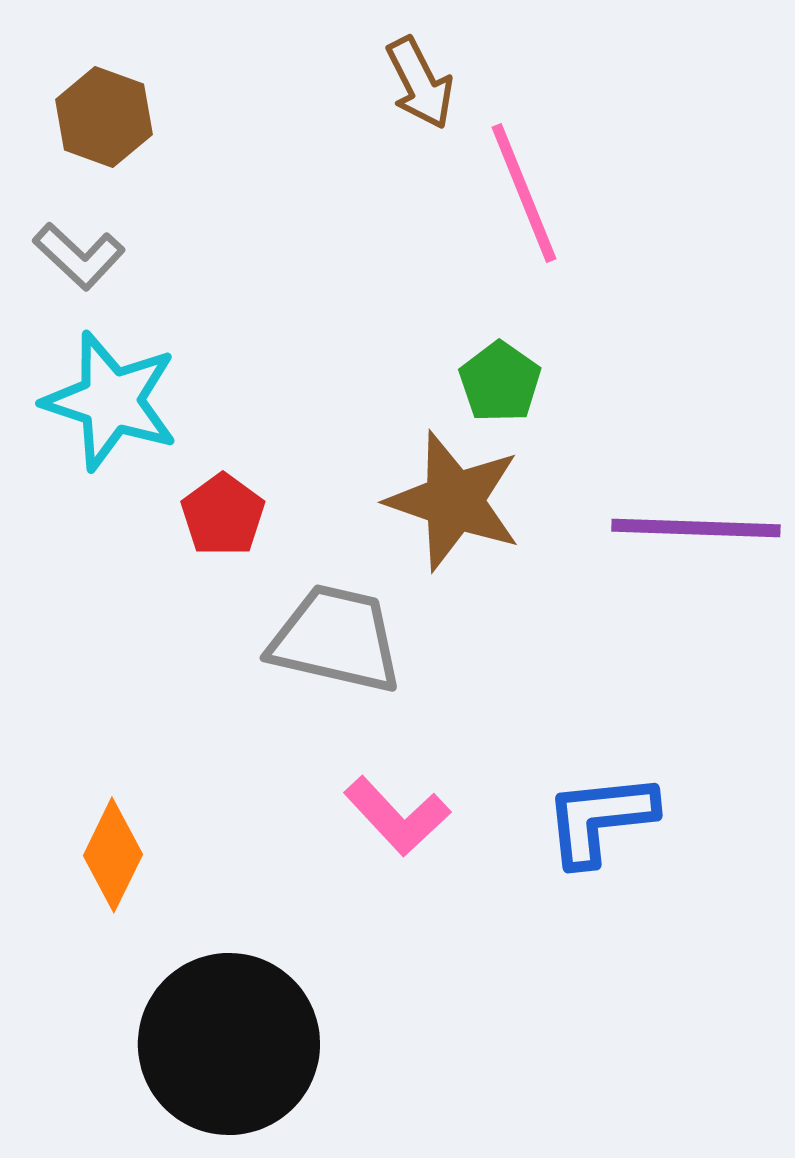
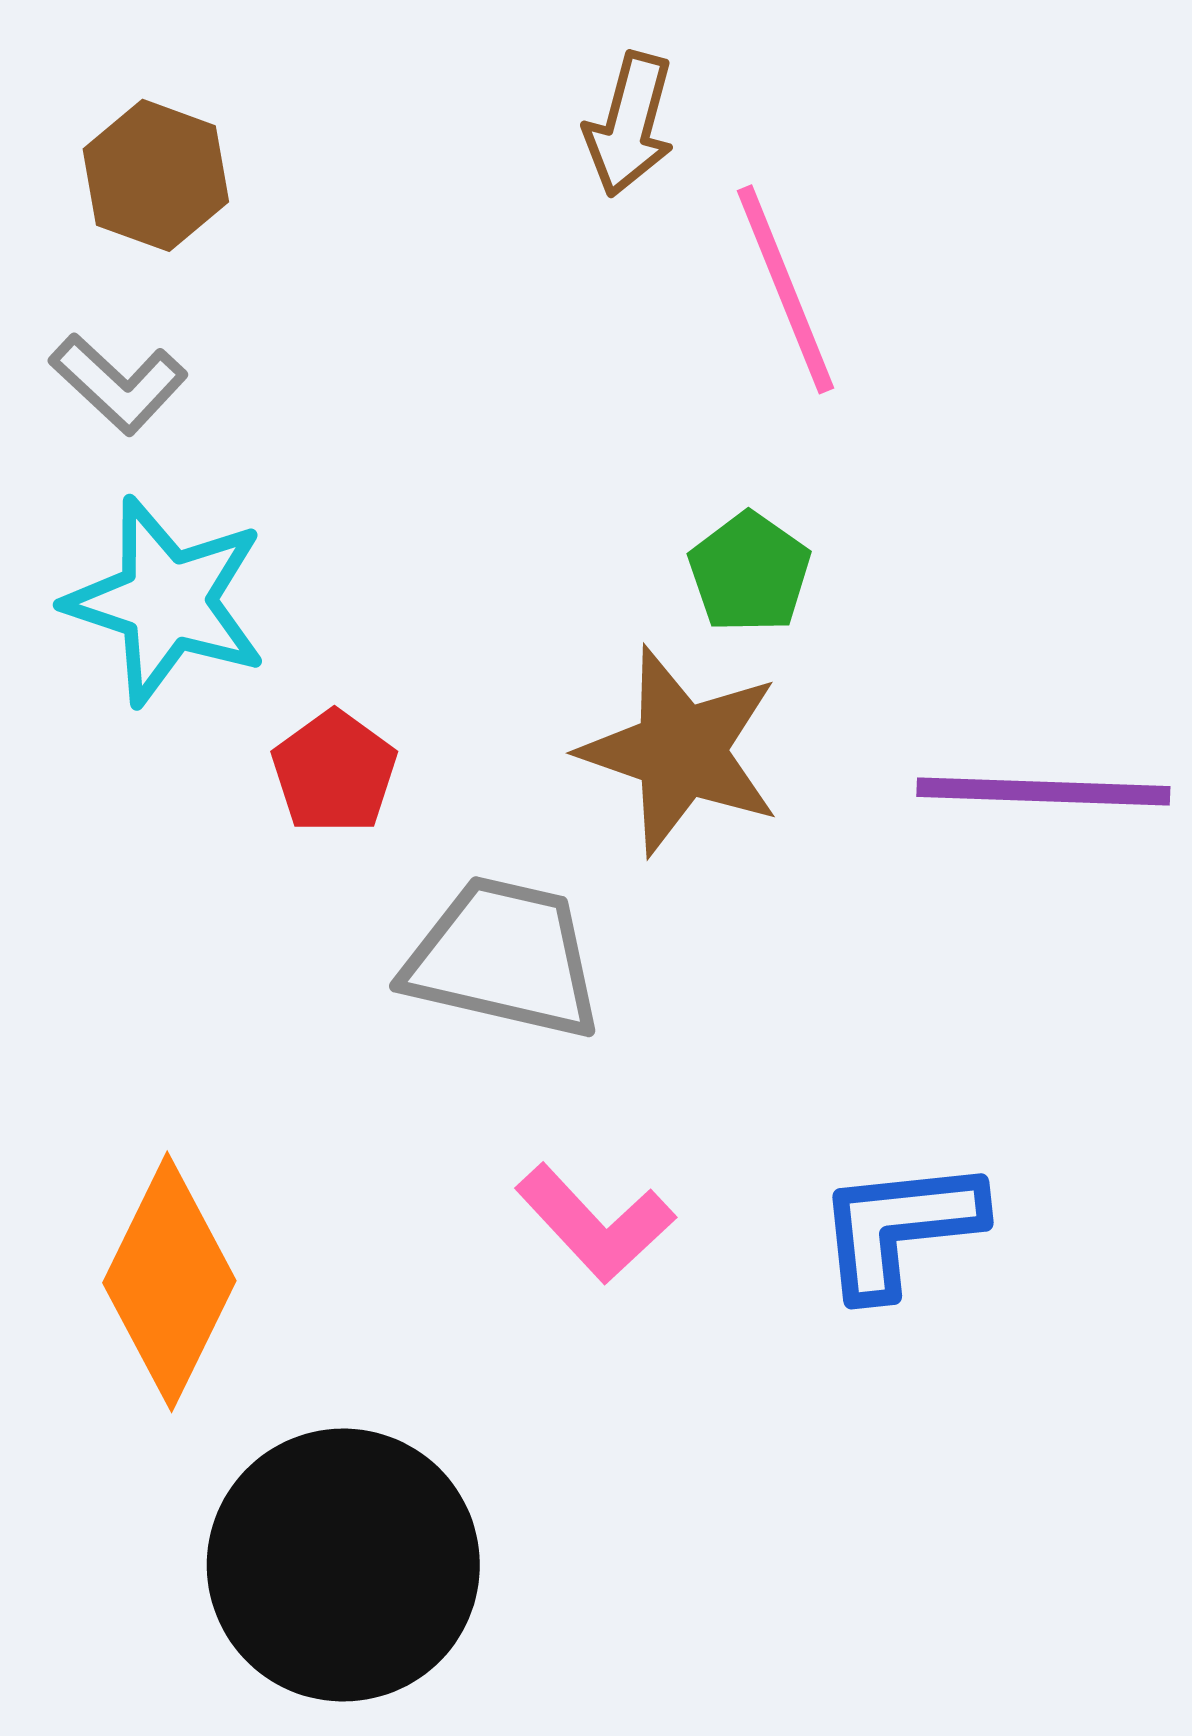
brown arrow: (420, 83) -> (630, 124), turned 42
orange diamond: (113, 855) -> (169, 1282), size x1.5

